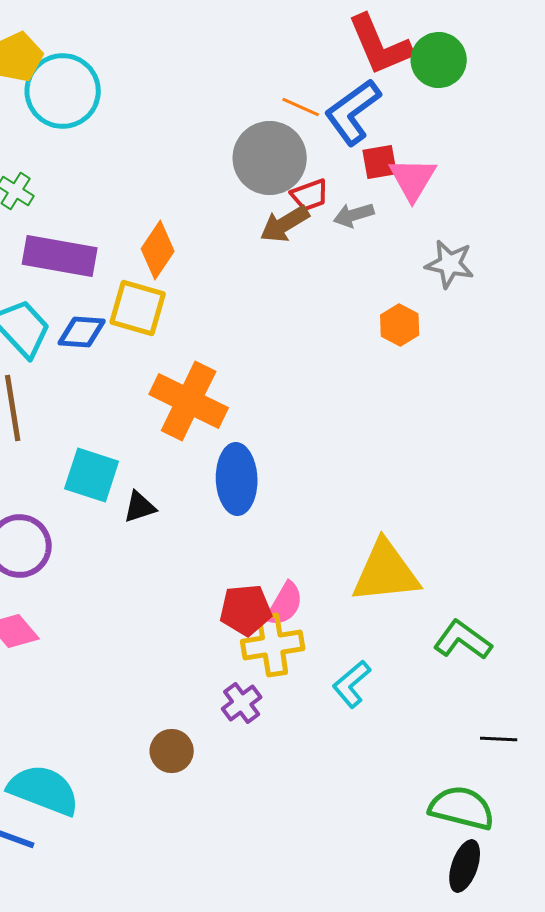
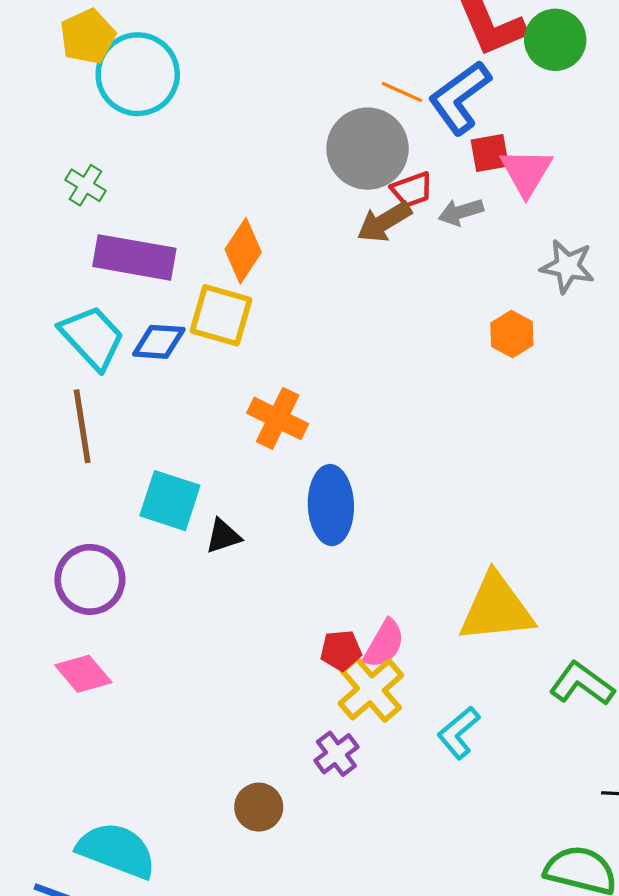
orange cross: (189, 401) -> (278, 418), size x0.7
red pentagon: (246, 610) -> (341, 651), size x0.7
yellow cross: (273, 645) -> (371, 689), turned -32

